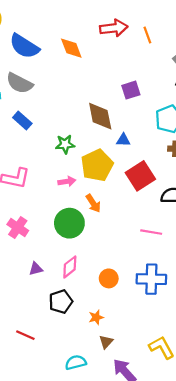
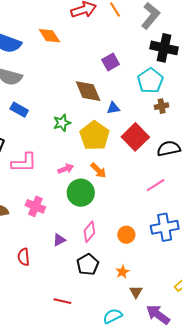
pink arrow: (67, 181) -> (66, 169), moved
pink line: (151, 232) -> (156, 185), turned -30

